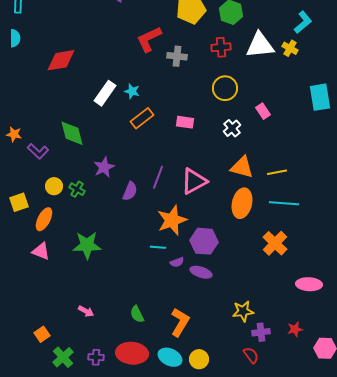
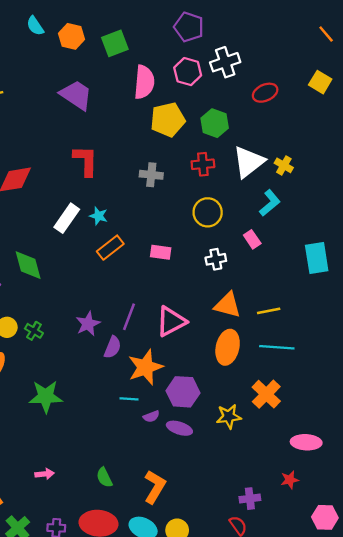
cyan L-shape: (303, 22) -> (270, 203), moved
red L-shape: (149, 39) -> (86, 161), moved, turned 116
white triangle: (260, 45) -> (249, 162), turned -32
cyan rectangle: (320, 97) -> (317, 258), moved
white cross: (232, 128) -> (216, 259), turned 30
purple star: (104, 167) -> (88, 324), moved
purple semicircle: (130, 191) -> (113, 347), moved
pink arrow: (86, 311) -> (45, 474), turned -35
yellow star: (243, 311) -> (229, 416), moved
red star: (295, 329) -> (290, 480), moved

